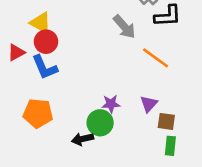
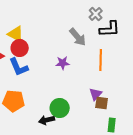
orange line: (156, 58) -> (101, 60), turned 55
purple star: (111, 104) -> (63, 63), moved
brown square: (166, 121) -> (102, 103), moved

